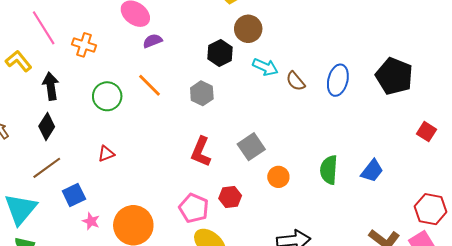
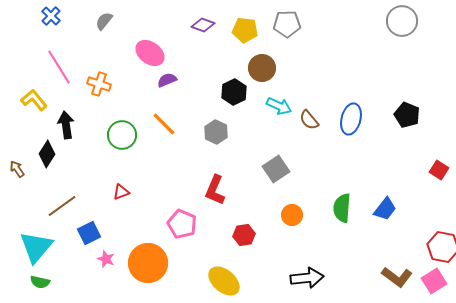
black pentagon: (394, 76) -> (407, 115), size x0.7
black diamond: (47, 127) -> (47, 154), moved
gray square: (251, 147) -> (276, 169), moved
pink pentagon: (194, 208) -> (182, 224), moved

